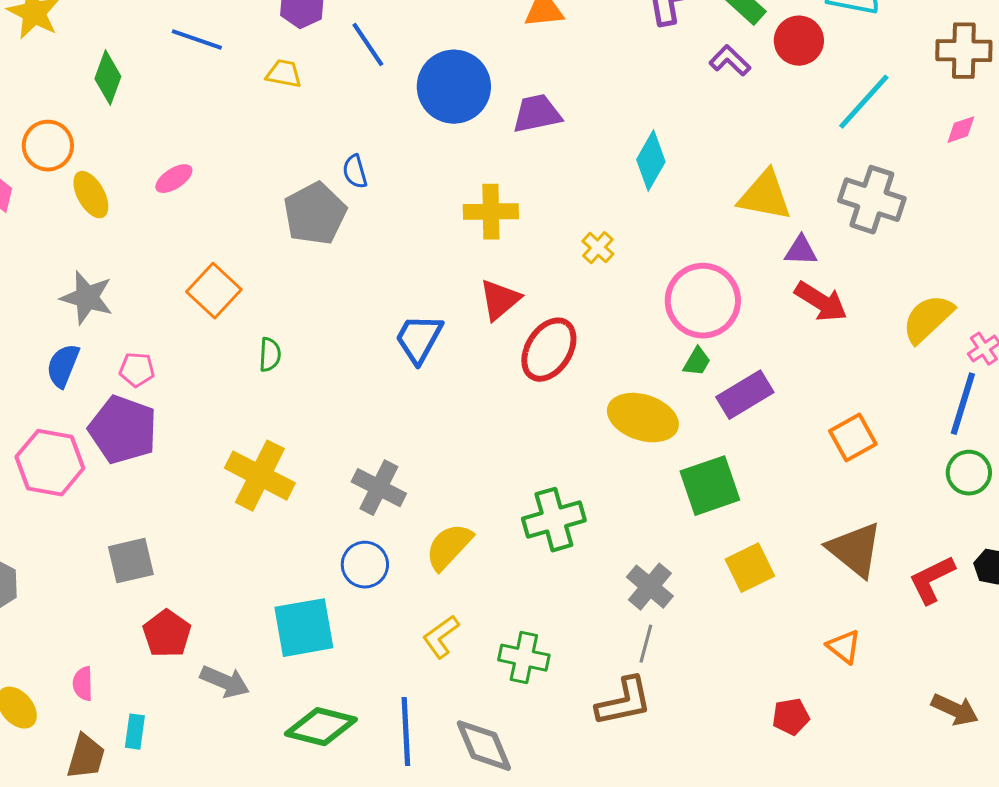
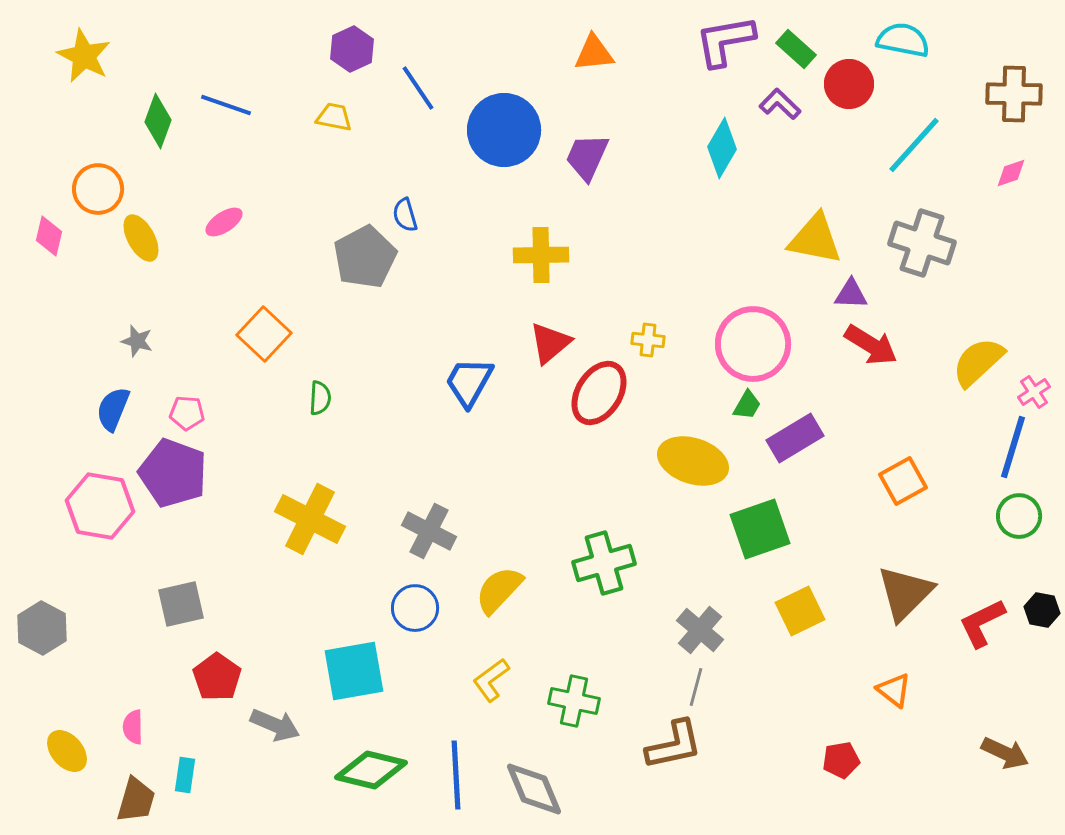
blue line: (197, 40) -> (226, 105), moved
purple trapezoid: (537, 114) -> (587, 157), turned -54
cyan diamond: (651, 161) -> (722, 148), moved
yellow cross: (598, 248) -> (648, 340), moved, turned -36
gray star: (87, 298) -> (137, 341), size x0.6
brown triangle: (855, 550) -> (905, 593), turned 36

